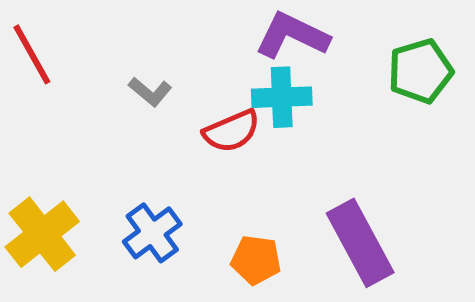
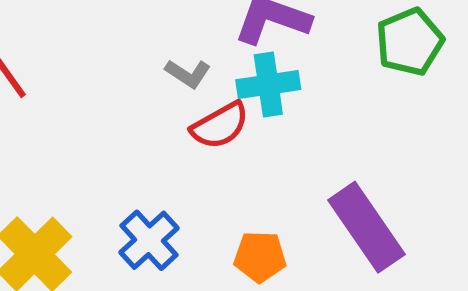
gray L-shape: (150, 92) -> (188, 74), moved

